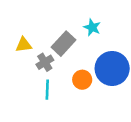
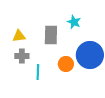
gray rectangle: (64, 44) -> (51, 35), turned -42
gray cross: (45, 62) -> (22, 56), moved, turned 32

